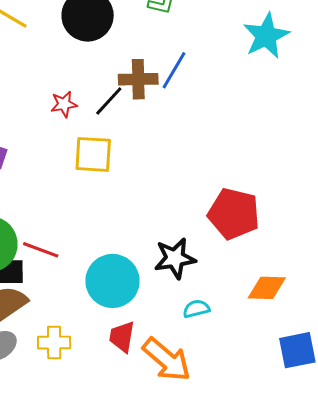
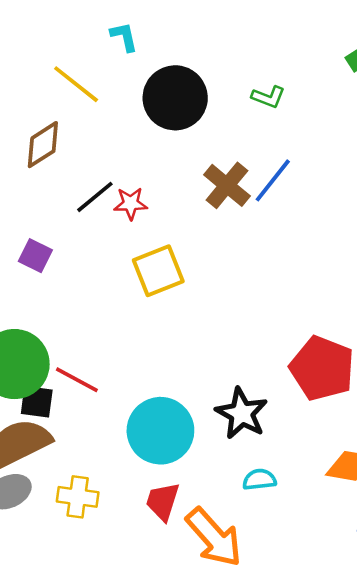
brown cross: (138, 79) -> (227, 185), turned 33
black line: (109, 101) -> (95, 197), moved
yellow square: (93, 154) -> (158, 271), turned -33
black star: (175, 258) -> (242, 413), turned 30

